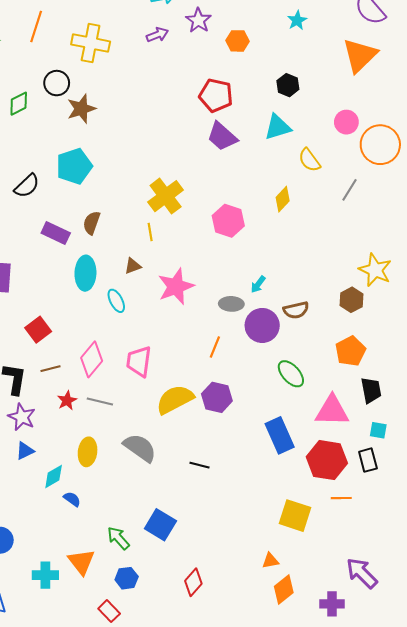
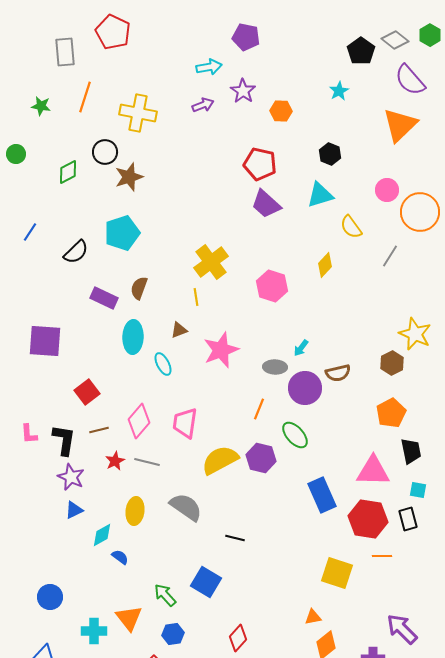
green ellipse: (291, 374) -> (295, 435), moved
black line: (199, 465) -> (235, 538), moved

